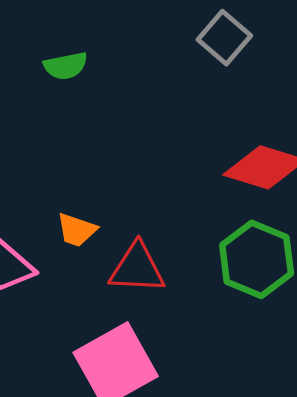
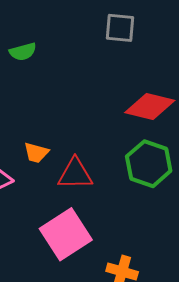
gray square: (224, 38) -> (120, 28), turned -32

